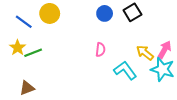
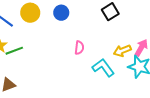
blue circle: (105, 13) -> (61, 13), moved
yellow arrow: (145, 53) -> (122, 51), turned -60

